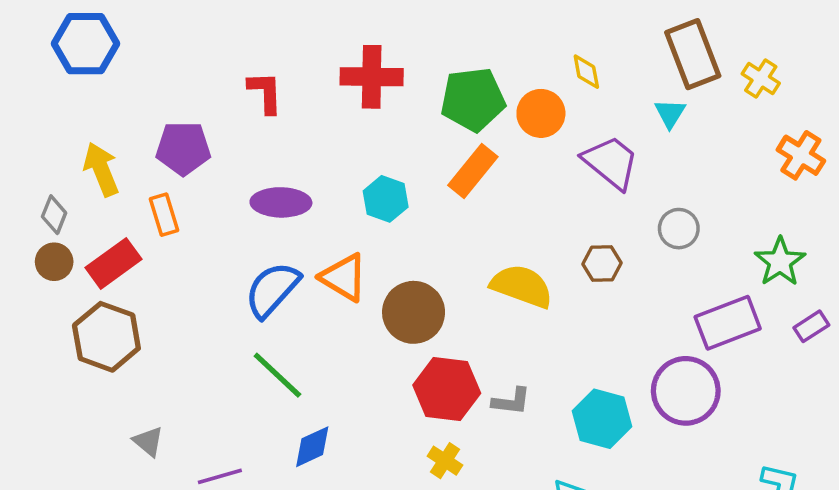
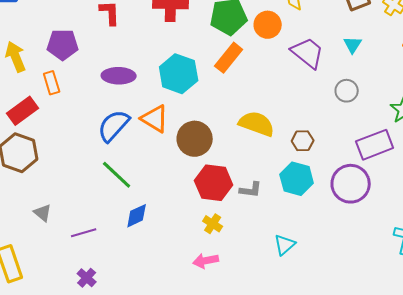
cyan triangle: (670, 113) -> (353, 45), moved
cyan hexagon: (386, 199) -> (179, 74), size x1.5
brown hexagon: (602, 263) -> (303, 141), moved
cyan hexagon: (602, 419) -> (297, 179), moved

